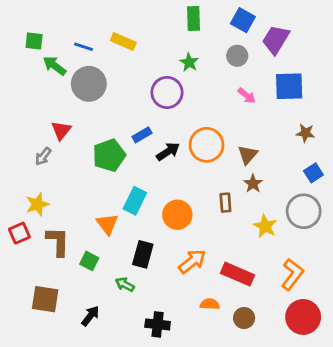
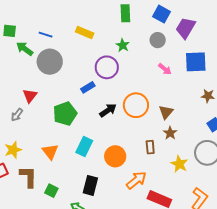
yellow rectangle: (123, 41) -> (85, 32), moved
blue rectangle: (142, 135) -> (88, 87), moved
orange triangle: (107, 224) -> (50, 152), moved
orange arrow: (192, 261) -> (136, 180), moved

